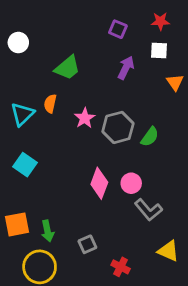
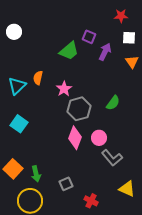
purple square: (118, 29) -> (89, 37), moved
white square: (159, 50) -> (129, 38), moved
green trapezoid: (67, 68) -> (69, 51), moved
purple arrow: (126, 68) -> (105, 52), moved
gray hexagon: (118, 127) -> (79, 109), moved
orange square: (17, 224) -> (13, 169), turned -36

